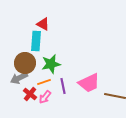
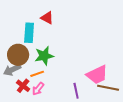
red triangle: (43, 24) -> (47, 18), moved
pink trapezoid: (89, 83) -> (97, 75), moved
purple line: (63, 86) -> (76, 91), moved

